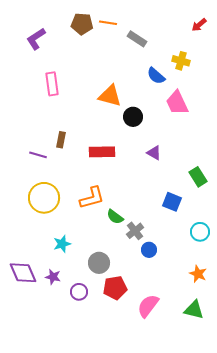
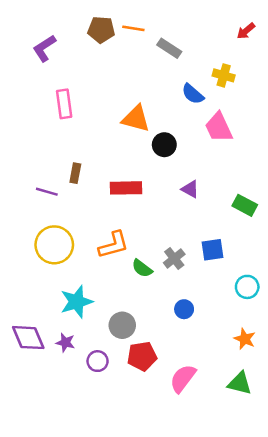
green rectangle: (198, 177) -> (245, 205), moved, turned -30
blue square: (172, 202) -> (213, 250), turned -30
gray cross: (135, 231) -> (174, 258), moved
cyan star: (62, 244) -> (76, 302), size x1.5

